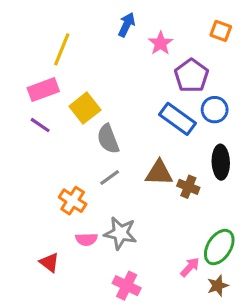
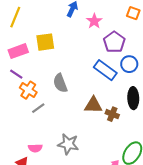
yellow line: (62, 49) -> (15, 17), moved
yellow square: (85, 108) -> (45, 42), moved, turned 30
gray line: (110, 178) -> (38, 108), moved
orange cross: (73, 201) -> (28, 90), moved
pink semicircle: (86, 239) -> (35, 148), moved

